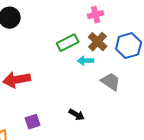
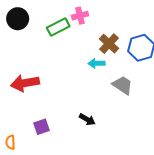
pink cross: (96, 15) -> (80, 16), moved
green rectangle: (68, 43) -> (58, 27), moved

